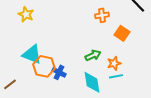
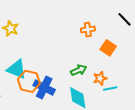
blue cross: (59, 72) -> (44, 87), size x1.5
cyan line: (116, 76) -> (110, 88), moved

